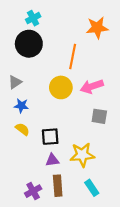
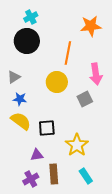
pink arrow: (92, 86) -> (96, 74), moved, turned -80
gray square: (99, 116) -> (85, 99), moved, turned -35
yellow semicircle: (22, 129) -> (21, 121), size x1.5
yellow star: (82, 155) -> (77, 145), turned -30
purple triangle: (52, 160) -> (37, 155), moved

